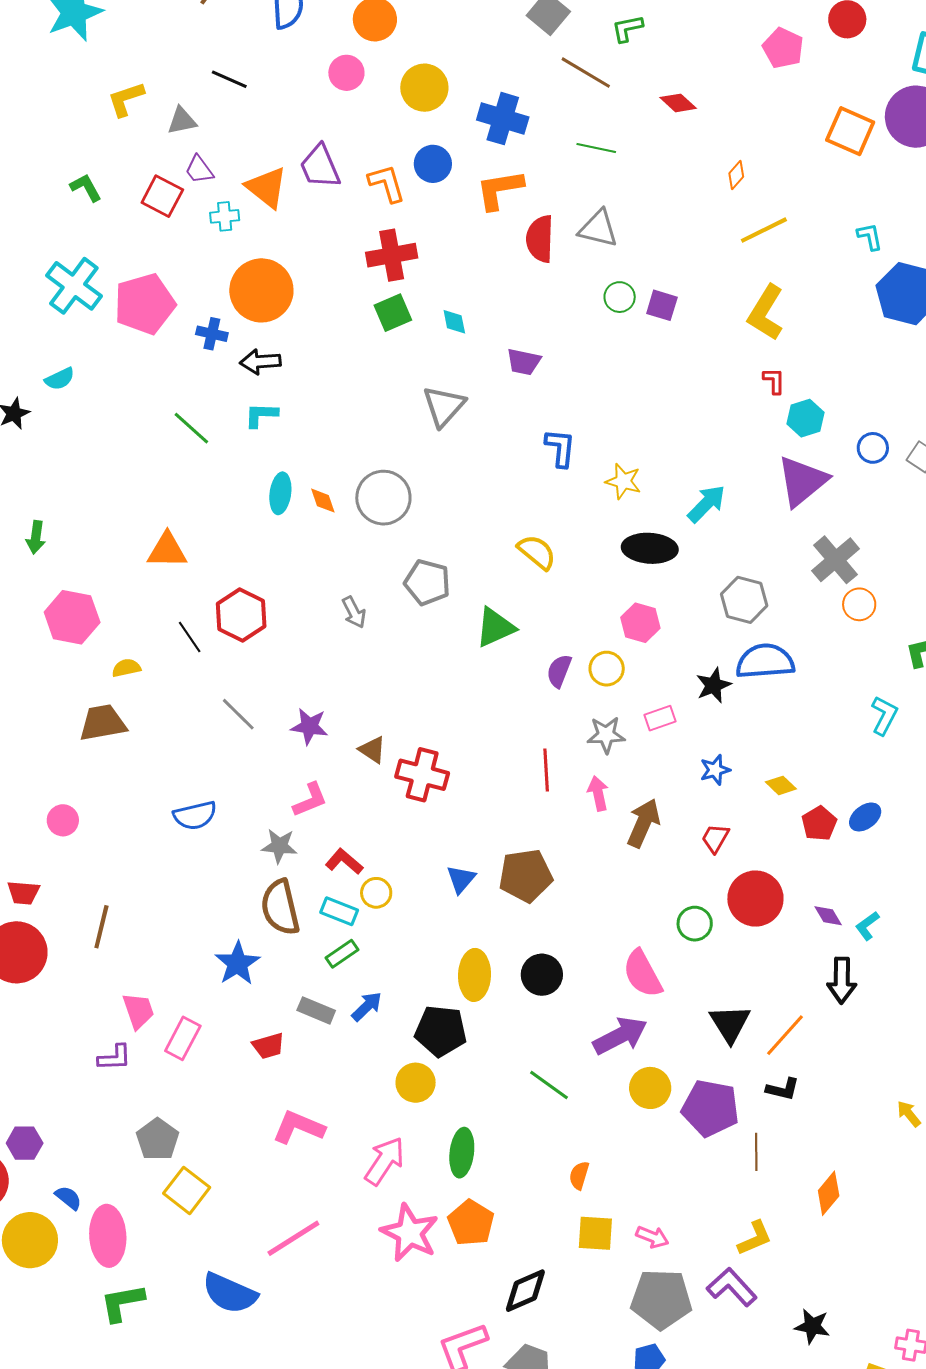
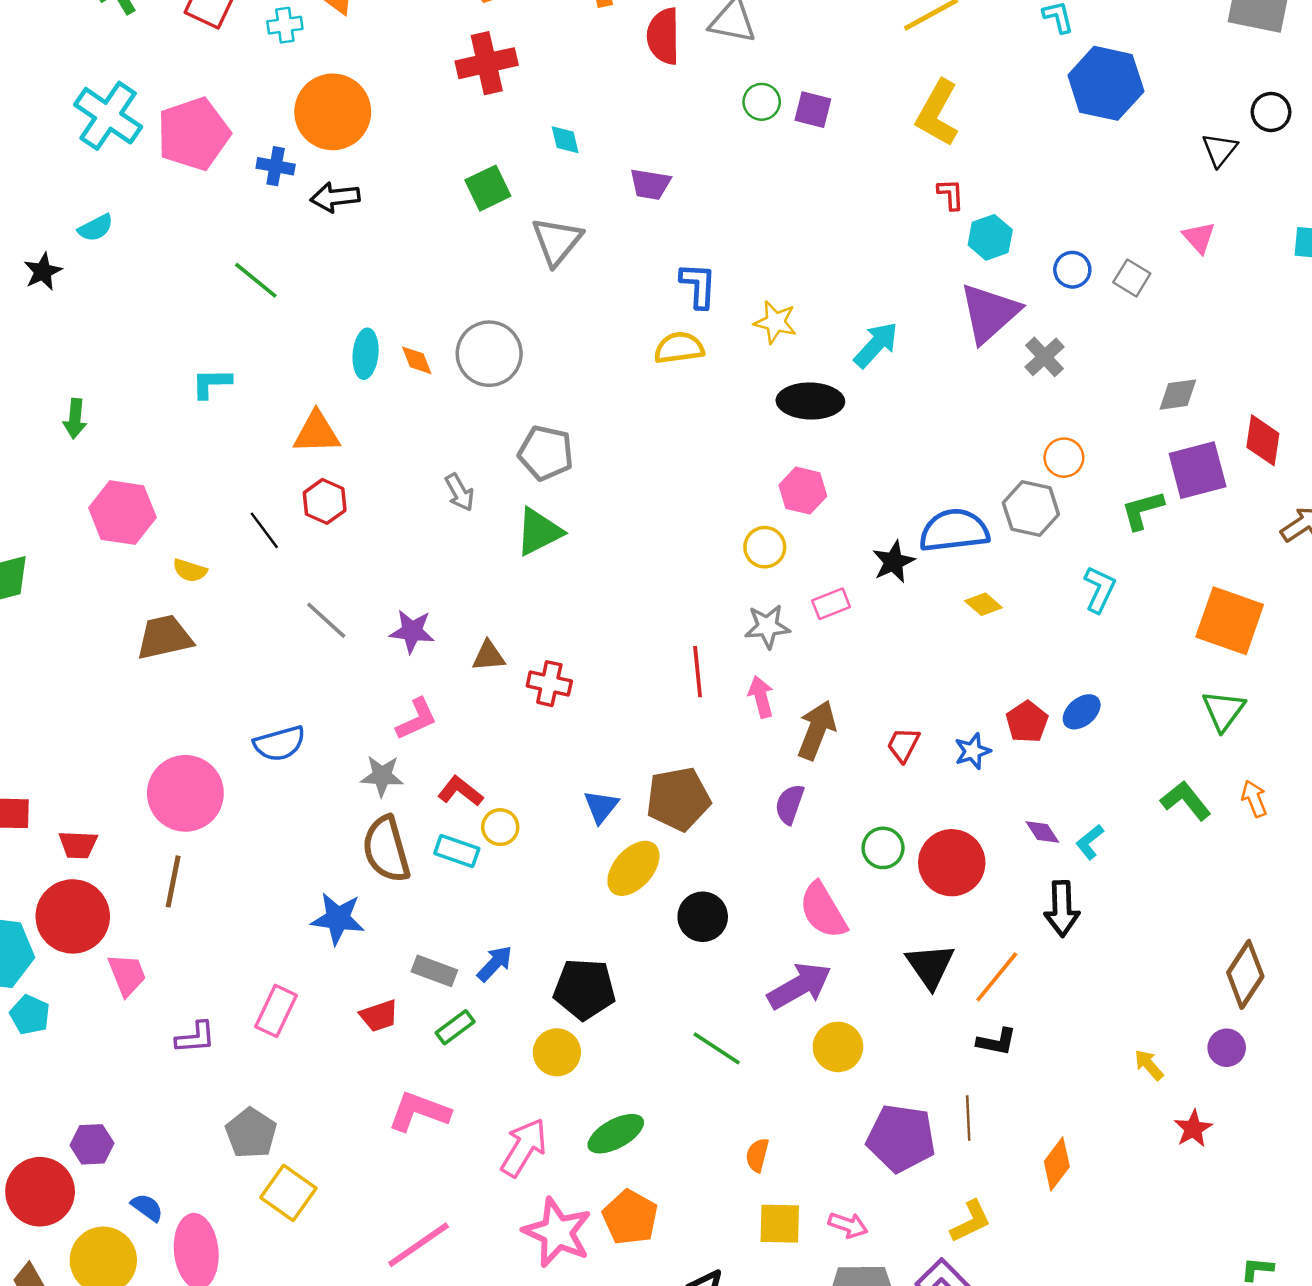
green square: (393, 313) -> (488, 188), moved
cyan L-shape: (261, 415) -> (211, 383), moved
orange triangle: (167, 550) -> (317, 433), moved
yellow semicircle: (537, 552) -> (679, 348), moved, turned -45
gray cross: (836, 560) -> (1045, 357), moved, size x0.7
gray hexagon: (744, 600) -> (1031, 509), moved
red hexagon: (241, 615) -> (325, 501), size x0.7
green triangle: (495, 627) -> (539, 532), moved
yellow semicircle: (126, 668) -> (190, 570), turned -148
purple semicircle: (559, 671) -> (790, 804), moved
brown triangle: (372, 750) -> (489, 656), turned -36
blue star: (715, 770) -> (973, 751), moved
red cross: (422, 775) -> (549, 684), size x0.7
yellow diamond: (781, 785) -> (983, 604), moved
pink circle: (63, 820) -> (185, 793), moved, size x2.0
red circle: (755, 899) -> (952, 863), moved
green rectangle: (342, 954) -> (455, 1027), moved
blue star: (237, 963) -> (338, 919), turned -30
yellow ellipse: (475, 975) -> (633, 868), moved, turned 42
pink trapezoid: (138, 1011) -> (127, 975), moved
purple pentagon: (710, 1108) -> (901, 1138), moved
green ellipse: (462, 1153) -> (616, 1134), turned 57

